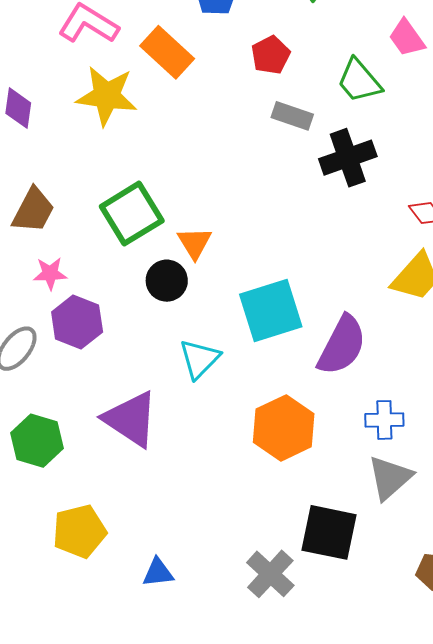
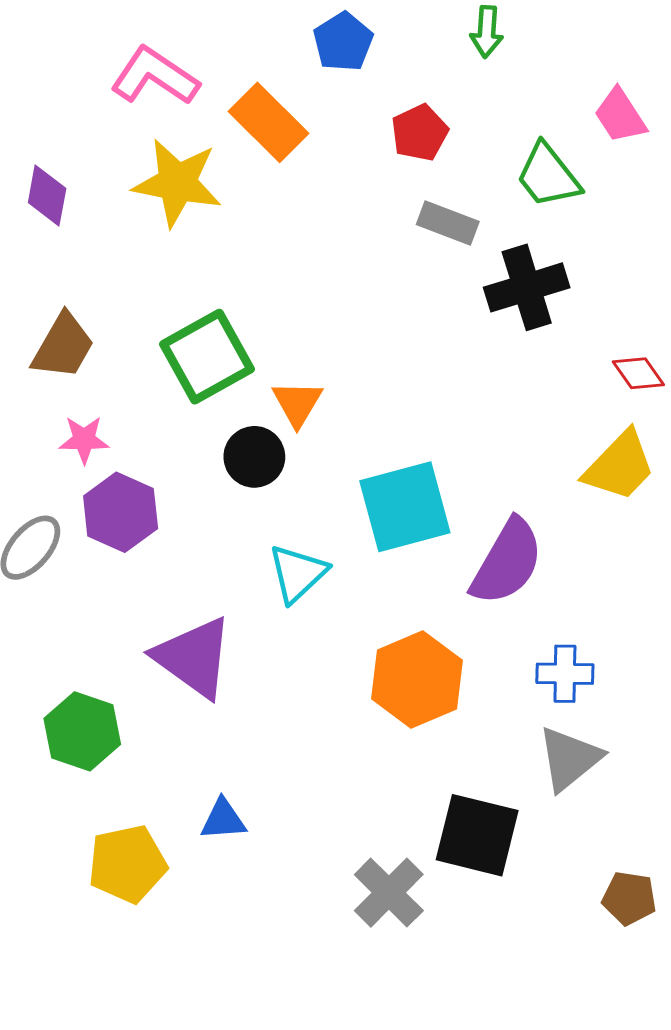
green hexagon: (37, 441) -> (82, 731), moved
yellow pentagon: (79, 531) -> (127, 864), moved
blue triangle: (158, 573) -> (223, 820), moved

